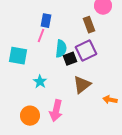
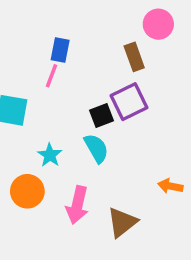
cyan semicircle: (61, 49) -> (96, 148), moved, turned -36
brown triangle: (82, 85) -> (122, 222), moved
orange circle: (30, 116) -> (27, 191), moved

